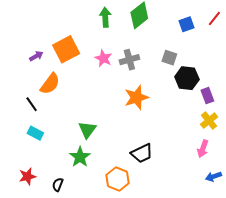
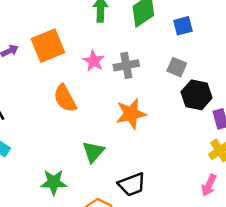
blue square: (187, 24) -> (183, 26), moved
orange semicircle: (50, 84) -> (65, 98), moved, turned 110
green triangle: (87, 130) -> (93, 152), moved
green star: (80, 157) -> (54, 182), turned 30

